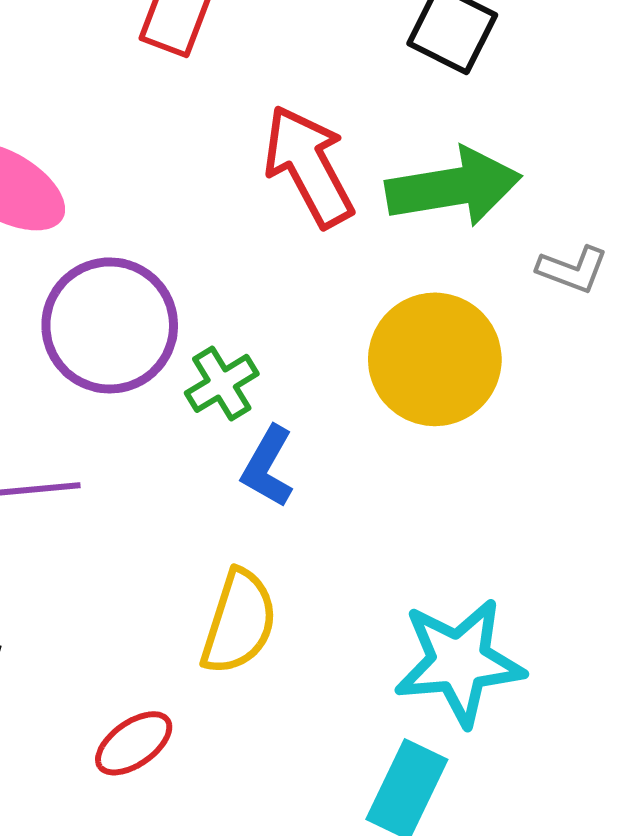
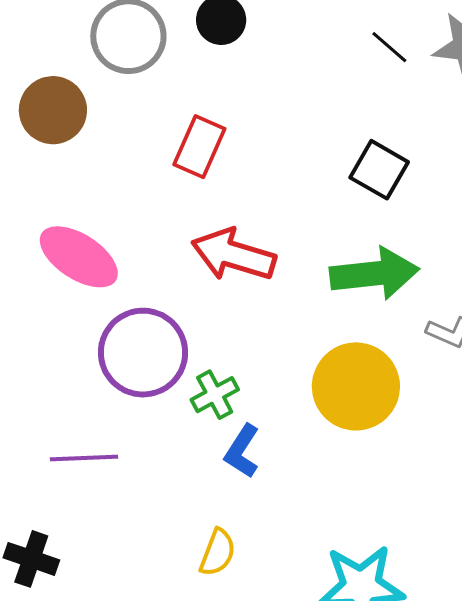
red arrow: (309, 166) -> (233, 255), moved, turned -48
yellow semicircle: (239, 622) -> (218, 552), size x0.7

